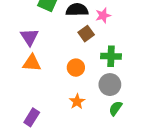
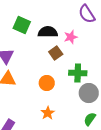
gray circle: (110, 85) -> (89, 93), moved
green semicircle: (116, 108) -> (90, 119), moved

